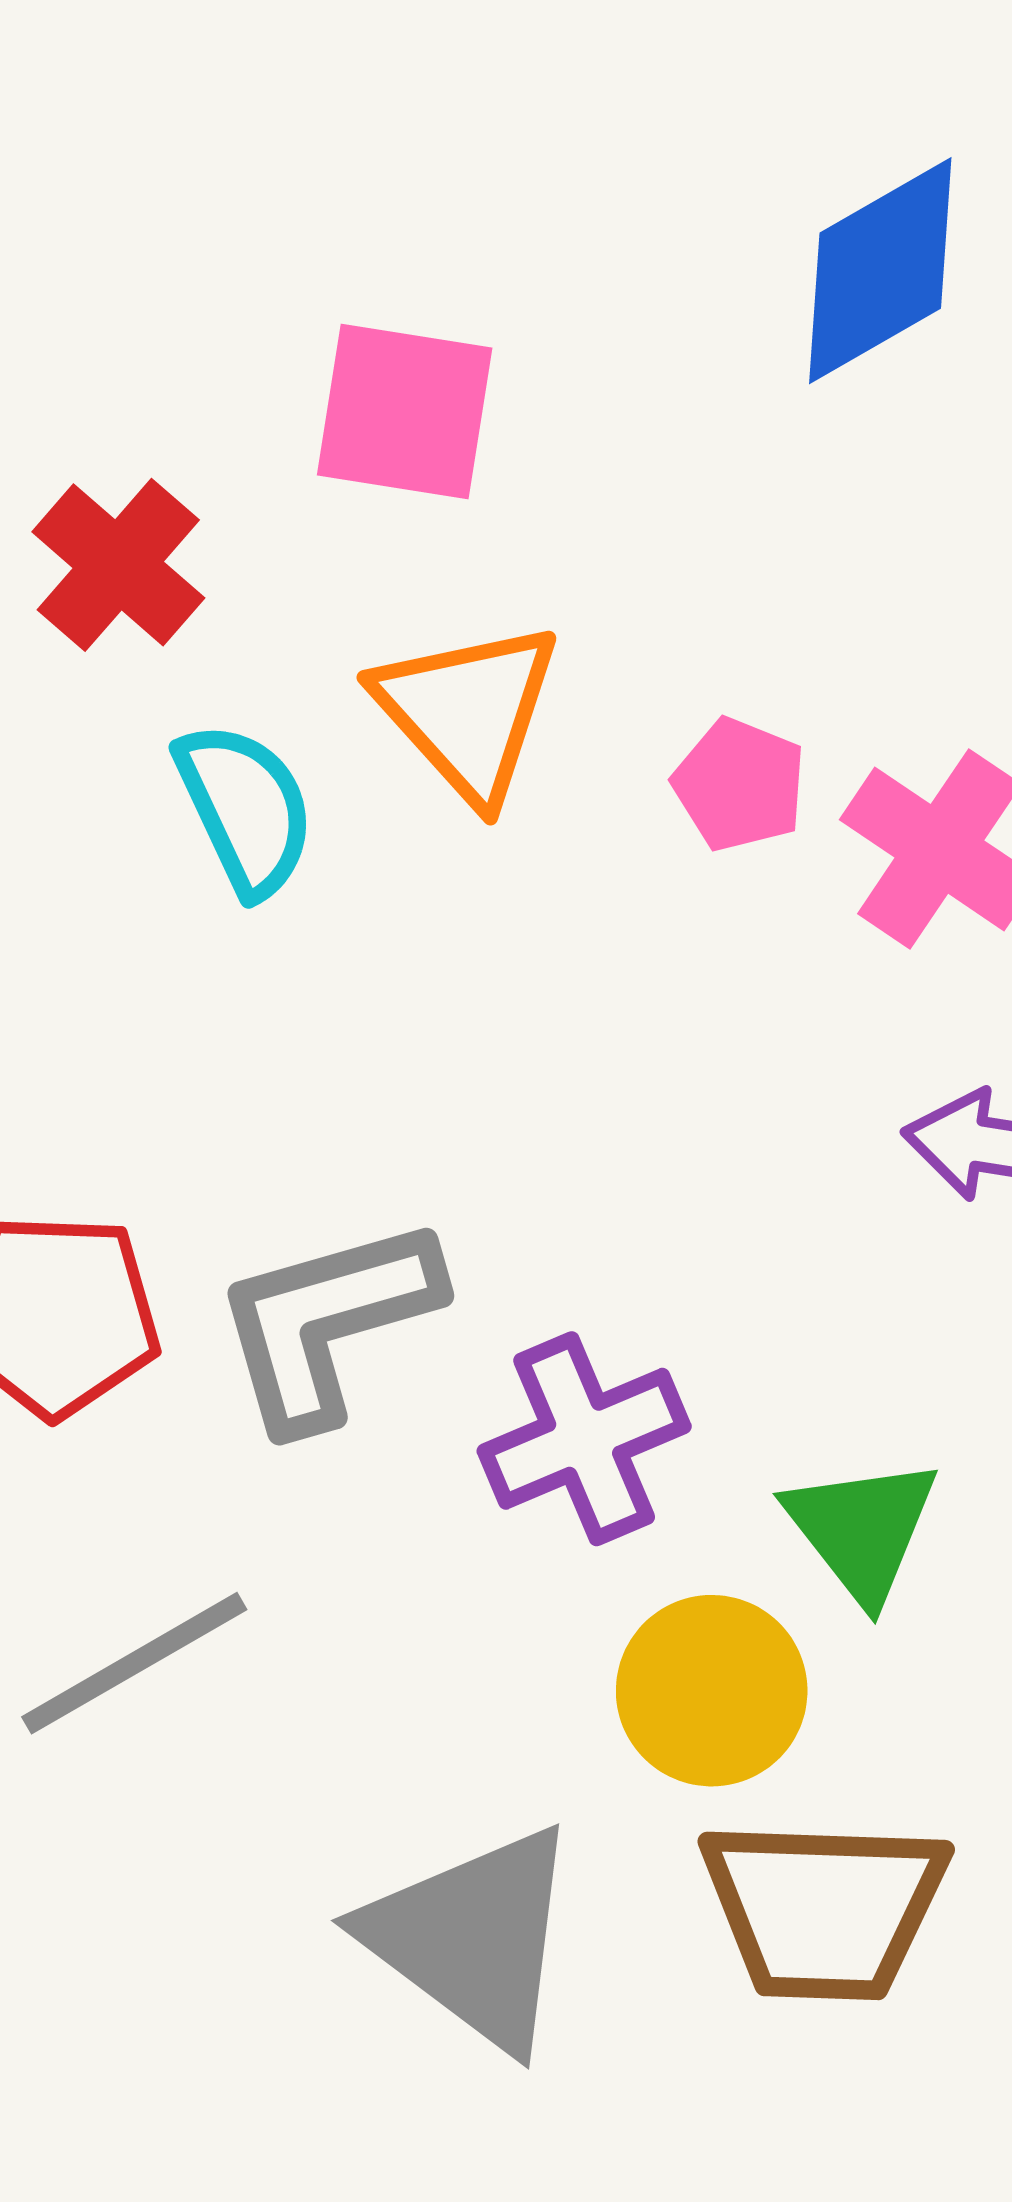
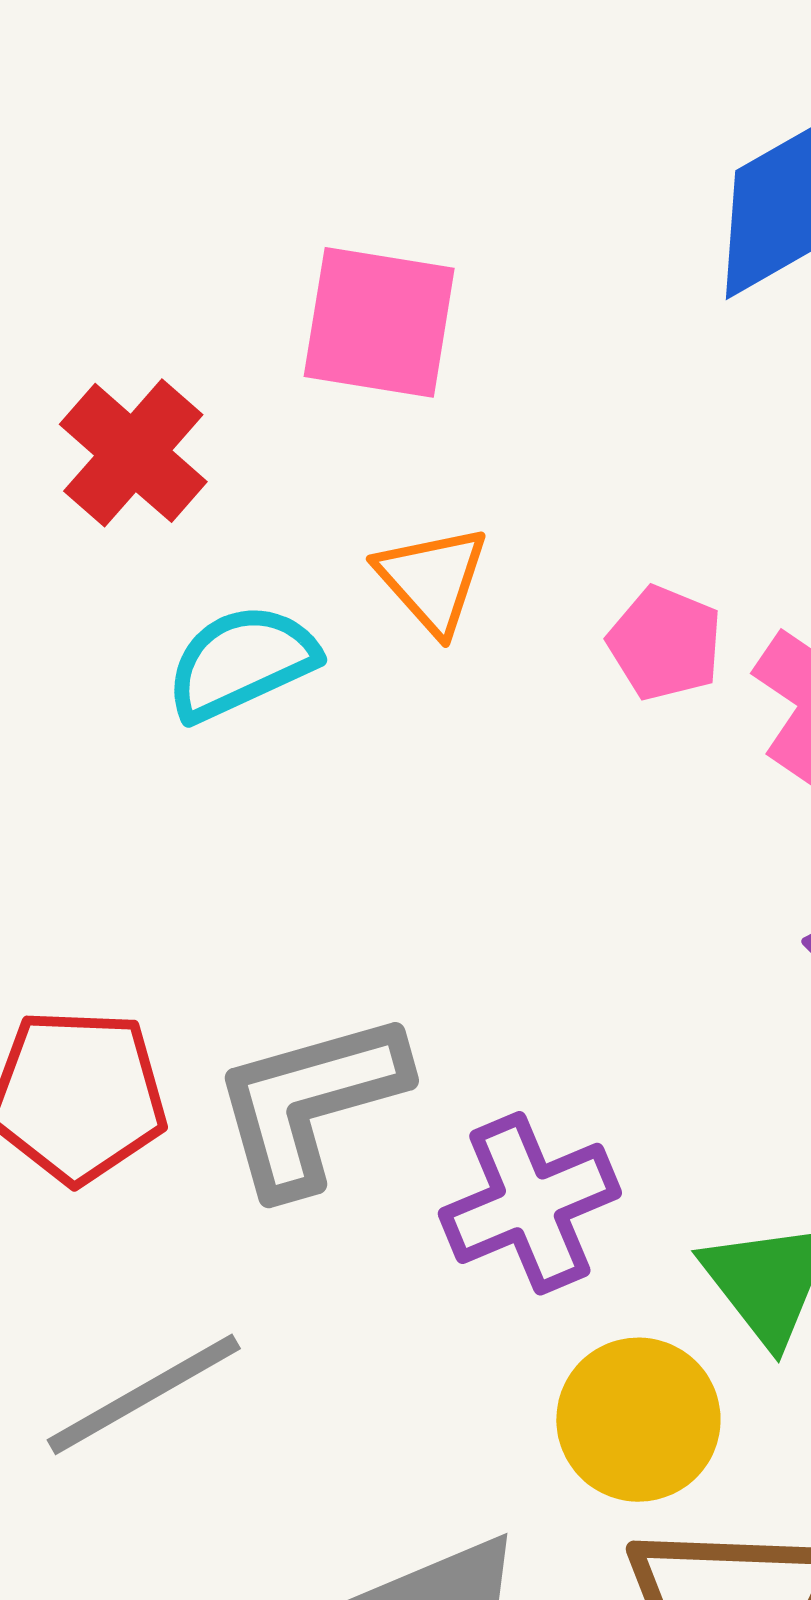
orange triangle: (468, 711) -> (432, 579), size x0.7
cyan semicircle: (245, 809) -> (241, 662), turned -90

